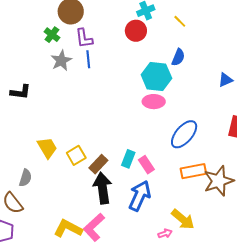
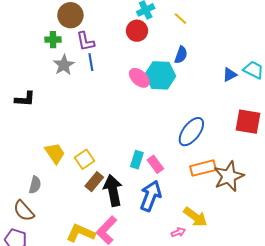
green cross: (52, 35) -> (53, 40), turned -35
pink ellipse: (154, 102) -> (139, 78), moved, turned 45
brown rectangle: (98, 164) -> (94, 182), moved

